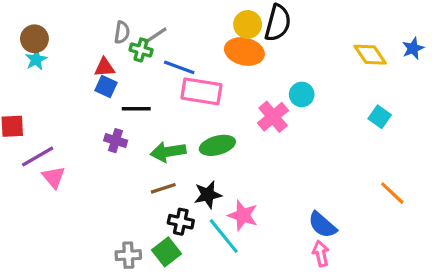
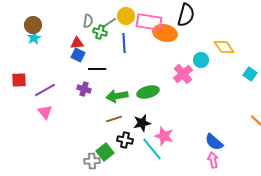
yellow circle: (248, 24) -> (126, 16), moved
yellow diamond: (370, 55) -> (224, 47), moved
blue line: (179, 67) -> (124, 43), turned 66
pink rectangle: (201, 91) -> (149, 22), moved
purple line: (38, 156) -> (45, 90), moved
green square: (166, 252) -> (105, 152), moved

